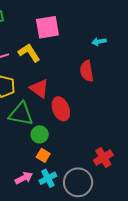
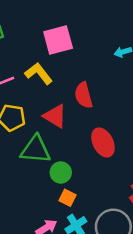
red semicircle: (87, 71) -> (84, 95), moved
red ellipse: (61, 109) -> (103, 142), moved

